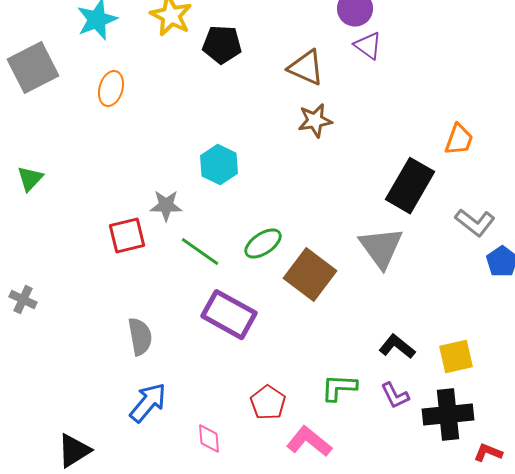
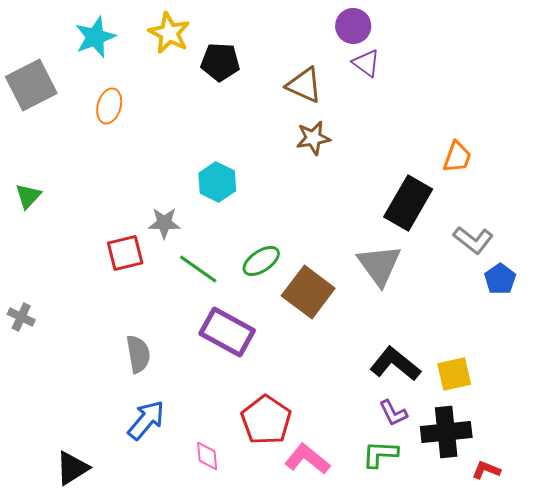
black L-shape: (397, 347) -> (395, 364), size x1.4
green L-shape: (339, 388) -> (380, 454), moved
red pentagon: (268, 403) -> (266, 420), size x1.4

